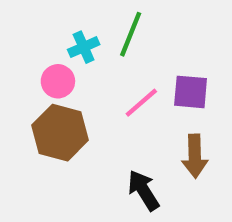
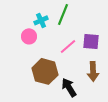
brown hexagon: (60, 133) -> (45, 71), moved

